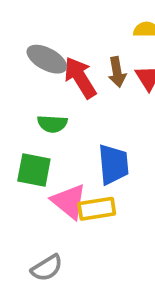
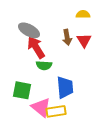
red arrow: (80, 78) -> (36, 47), moved
green semicircle: (52, 124) -> (44, 65), moved

